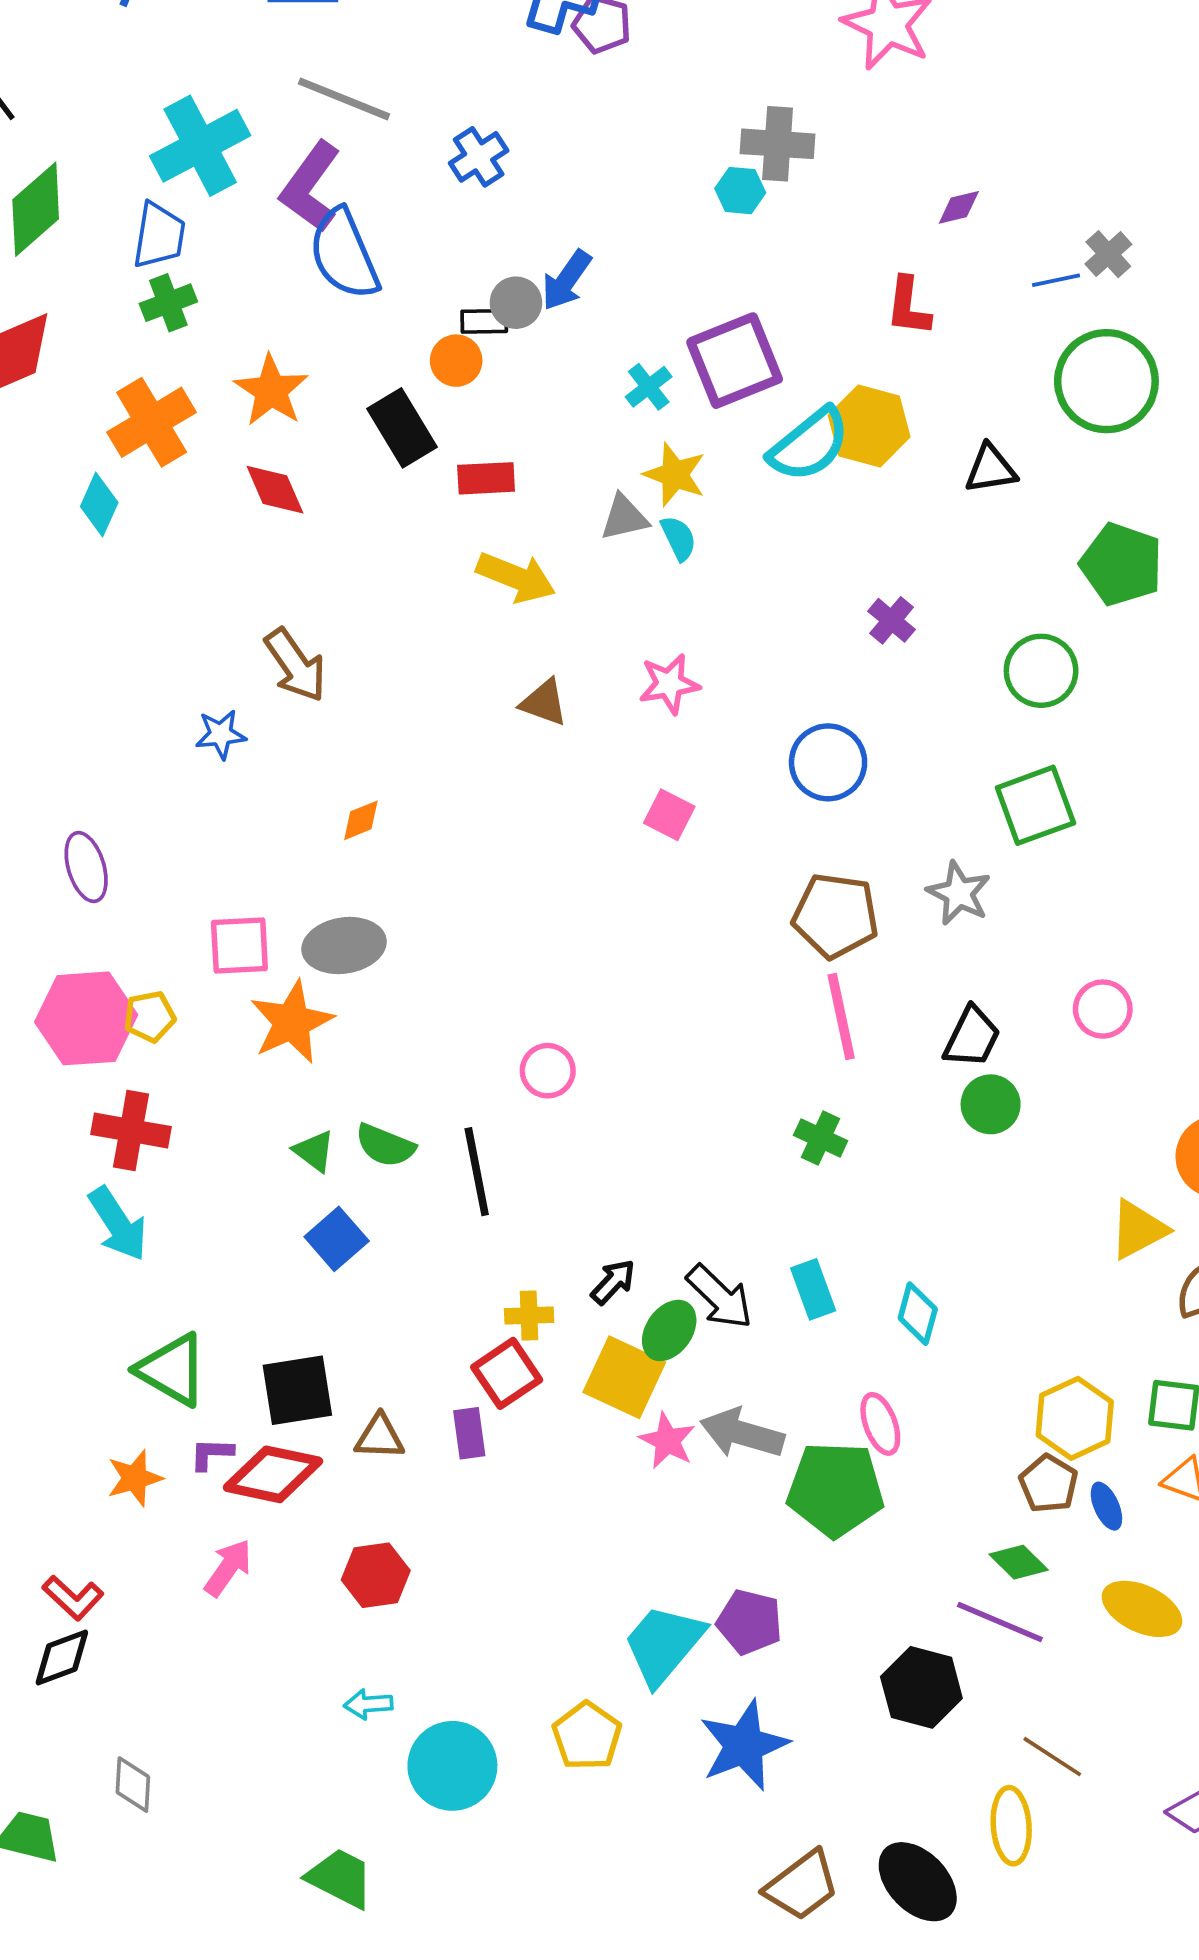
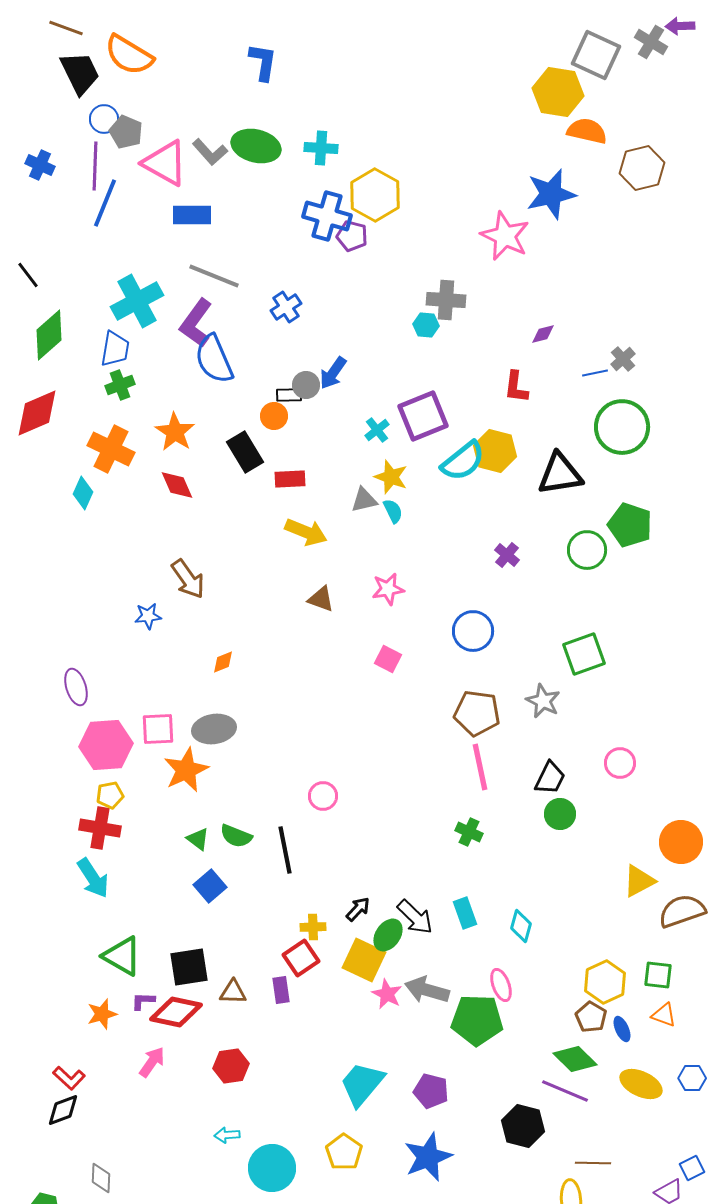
orange cross: (152, 422) -> (111, 449), turned -33
black triangle: (991, 469) -> (560, 474), size x1.6
green circle: (1041, 671) -> (587, 550), moved
yellow pentagon: (150, 1017) -> (110, 795), moved
pink hexagon: (86, 1018) -> (106, 745), moved
green diamond: (1019, 1562) -> (575, 1059), size x1.4
cyan trapezoid: (664, 1644) -> (362, 1084), moved
brown line: (1052, 1757) -> (593, 1163), turned -32

